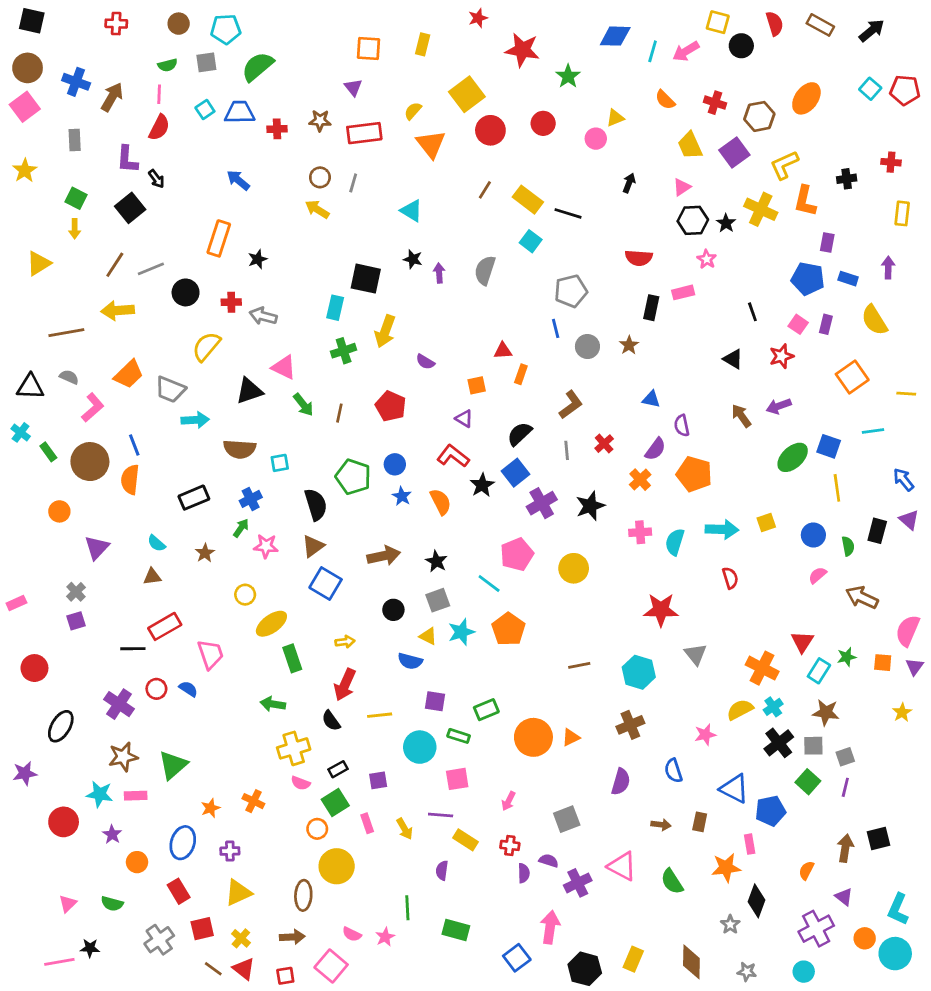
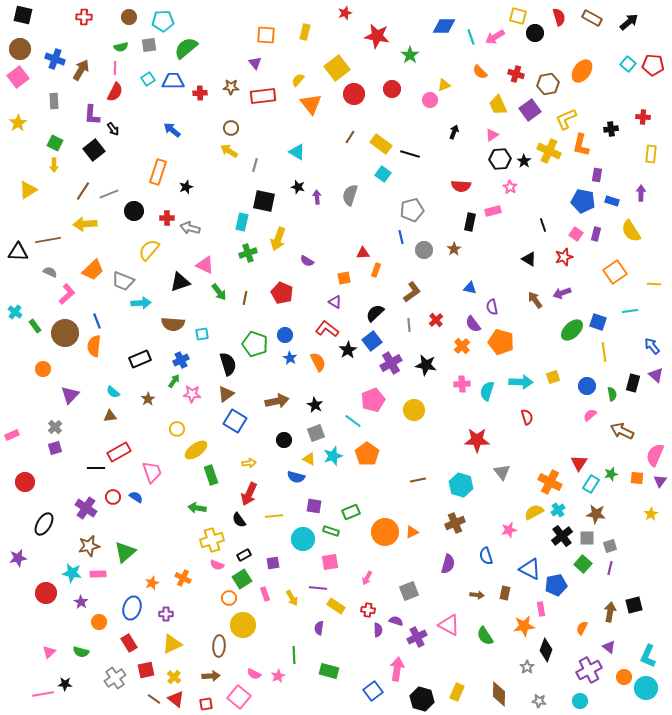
cyan line: (653, 51) -> (471, 37), turned -35
gray line: (353, 183) -> (255, 165), moved
black triangle: (30, 387) -> (18, 252), moved
purple semicircle: (655, 449) -> (473, 324), turned 108
black star: (590, 506) -> (426, 365), turned 30

